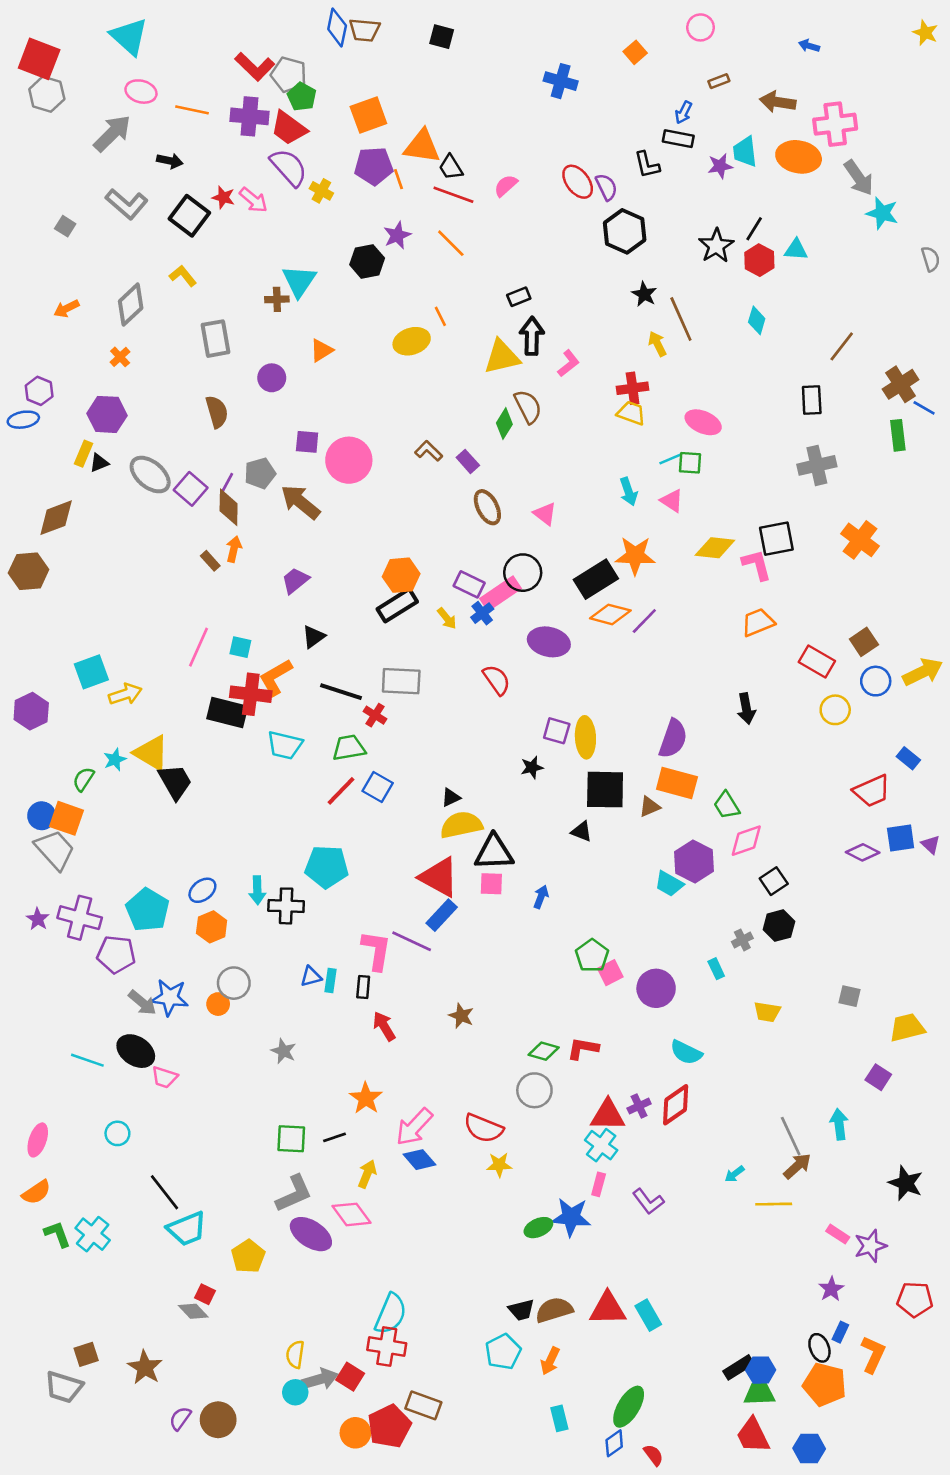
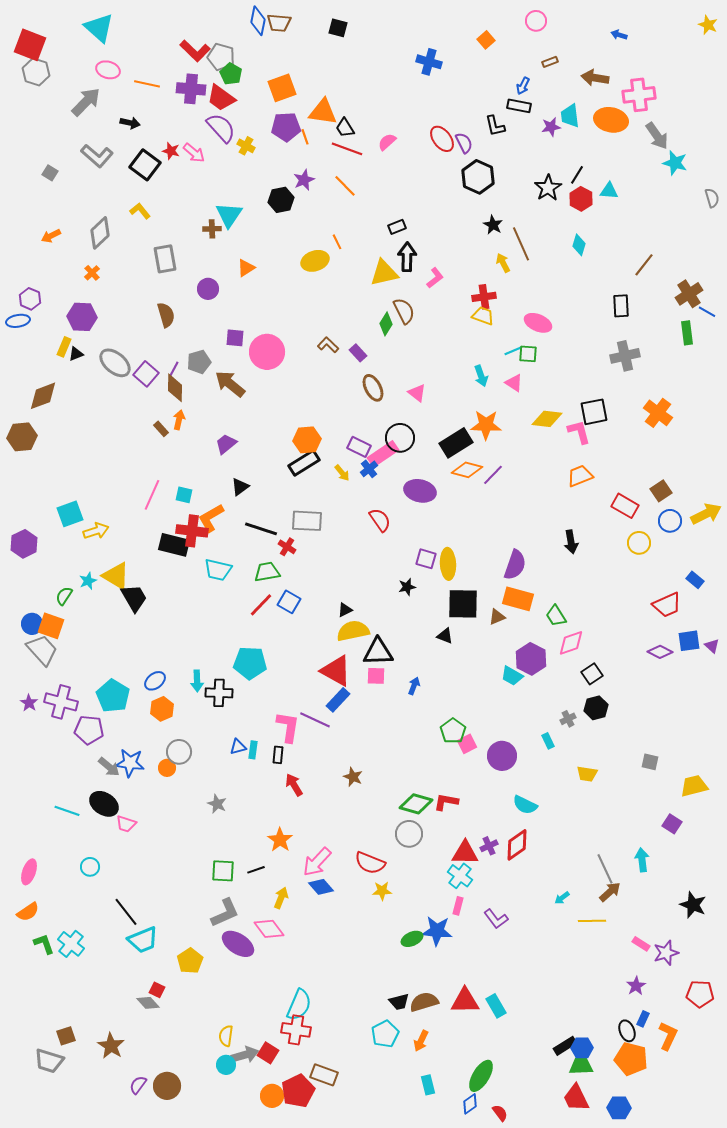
green diamond: (544, 1051) -> (416, 804), size x1.4

